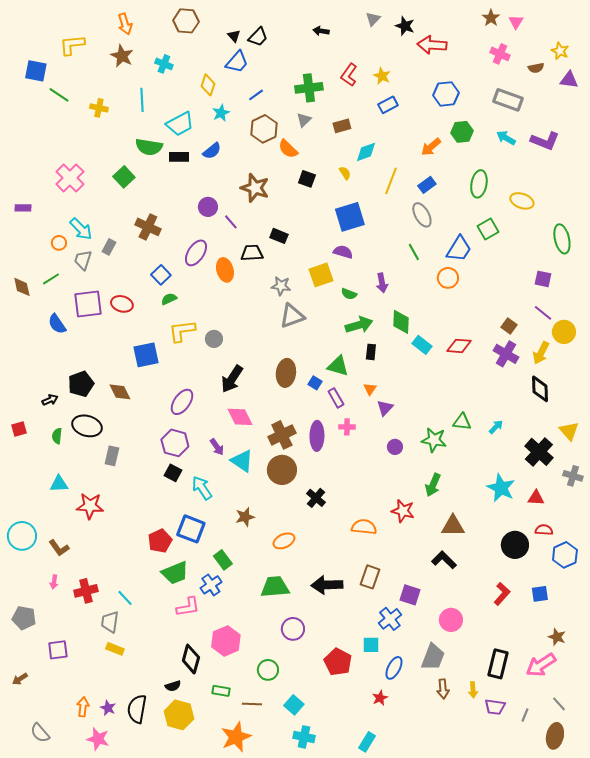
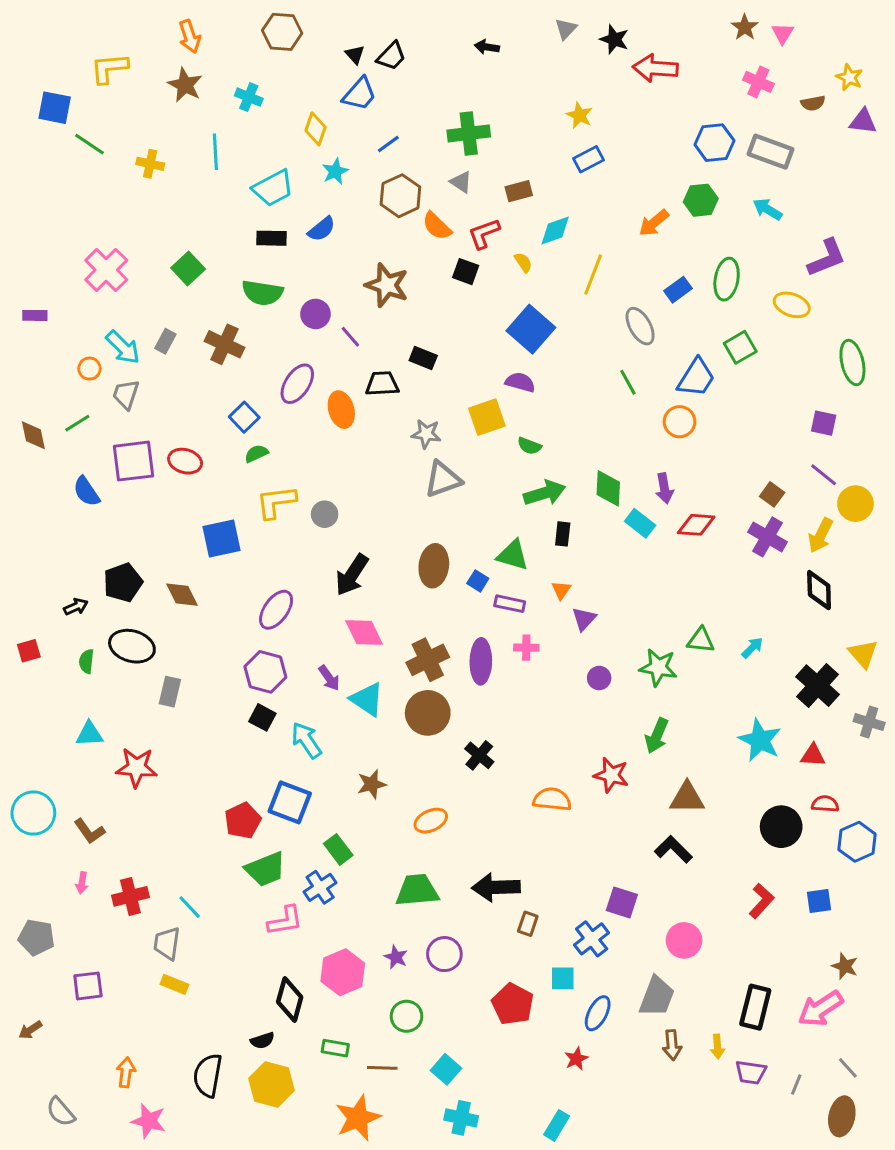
red L-shape: (349, 75) -> (484, 234), moved, turned 35
blue hexagon: (446, 94) -> (714, 143), moved
gray triangle: (304, 120) -> (461, 182), turned -42
purple L-shape: (545, 141) -> (827, 258), moved, turned -44
green semicircle: (149, 147) -> (262, 293), moved
blue rectangle: (427, 185) -> (678, 290), moved
blue square: (350, 217) -> (531, 329), turned -32
gray rectangle: (109, 247) -> (165, 341), moved
purple arrow: (382, 283) -> (664, 488), moved
purple rectangle: (336, 398) -> (510, 604), turned -48
brown rectangle: (370, 577) -> (528, 924), moved, size x0.7
purple star: (108, 708) -> (396, 957), moved

